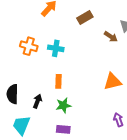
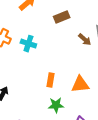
orange rectangle: (59, 81) -> (51, 80), moved
green star: (63, 105) -> (56, 105), moved

